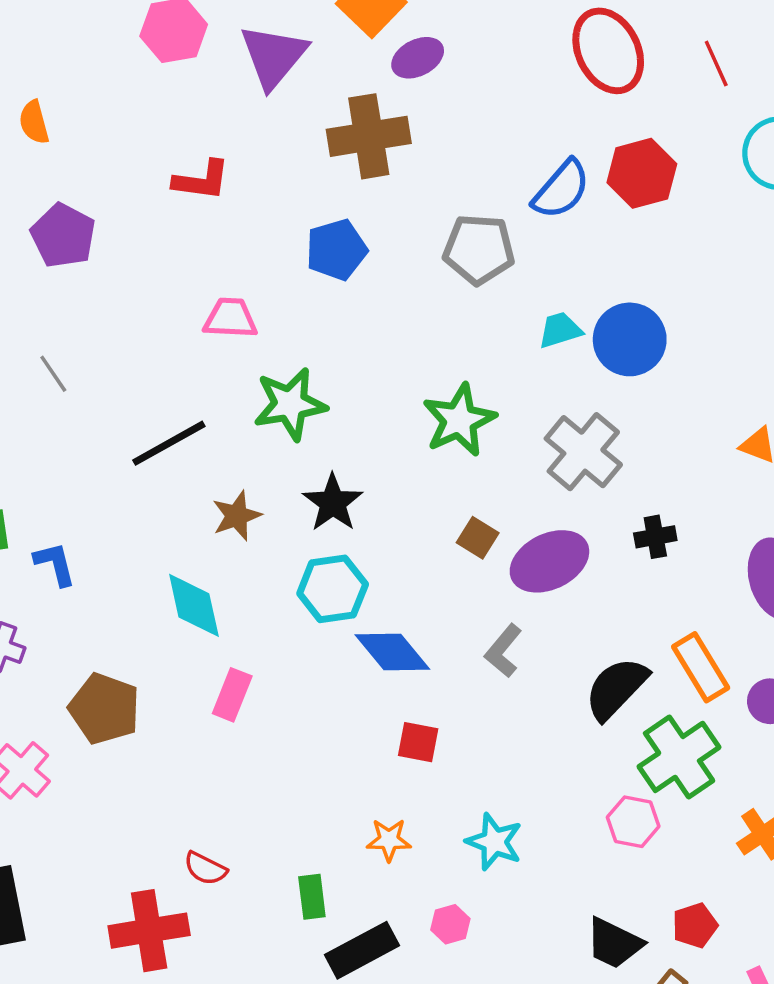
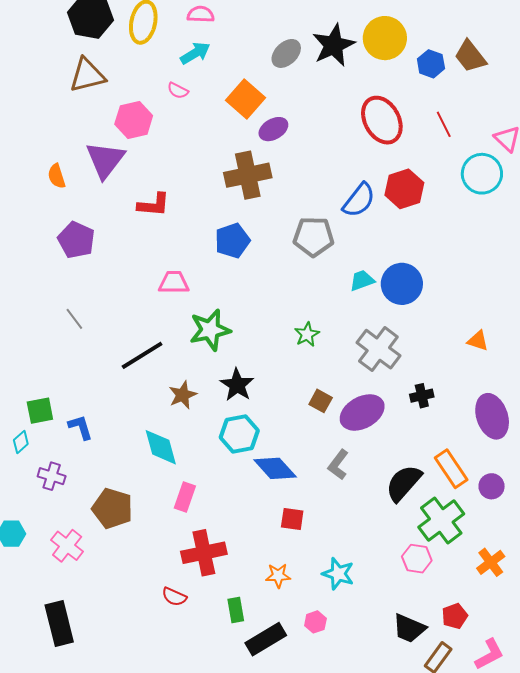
purple triangle: (273, 56) -> (105, 160), moved
green star: (459, 420) -> (307, 334), size x0.6
red cross: (149, 931) -> (204, 553), moved

